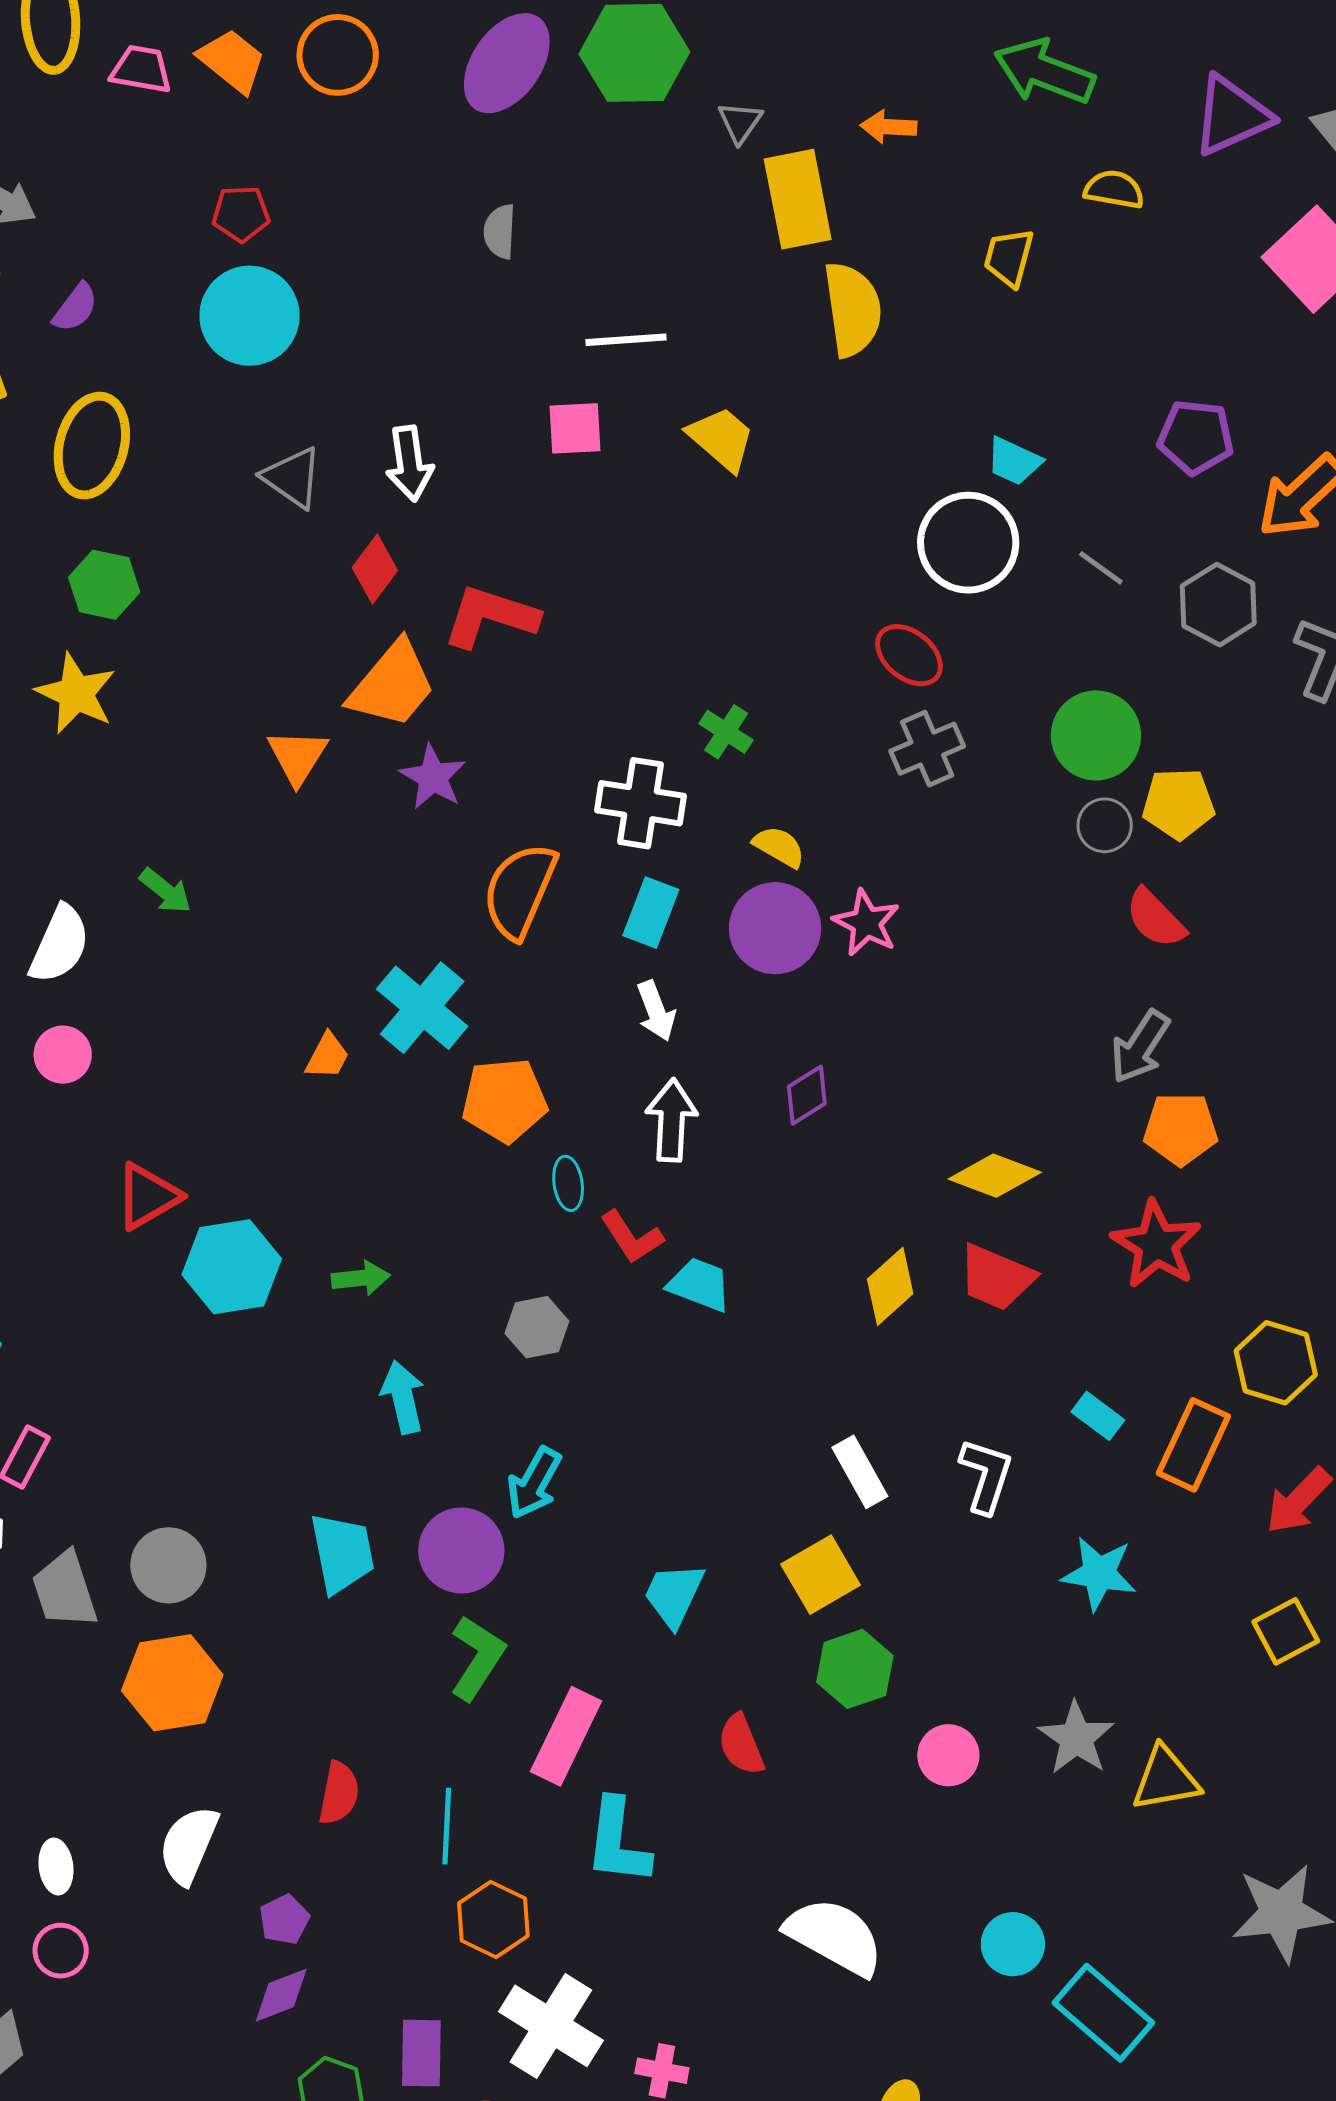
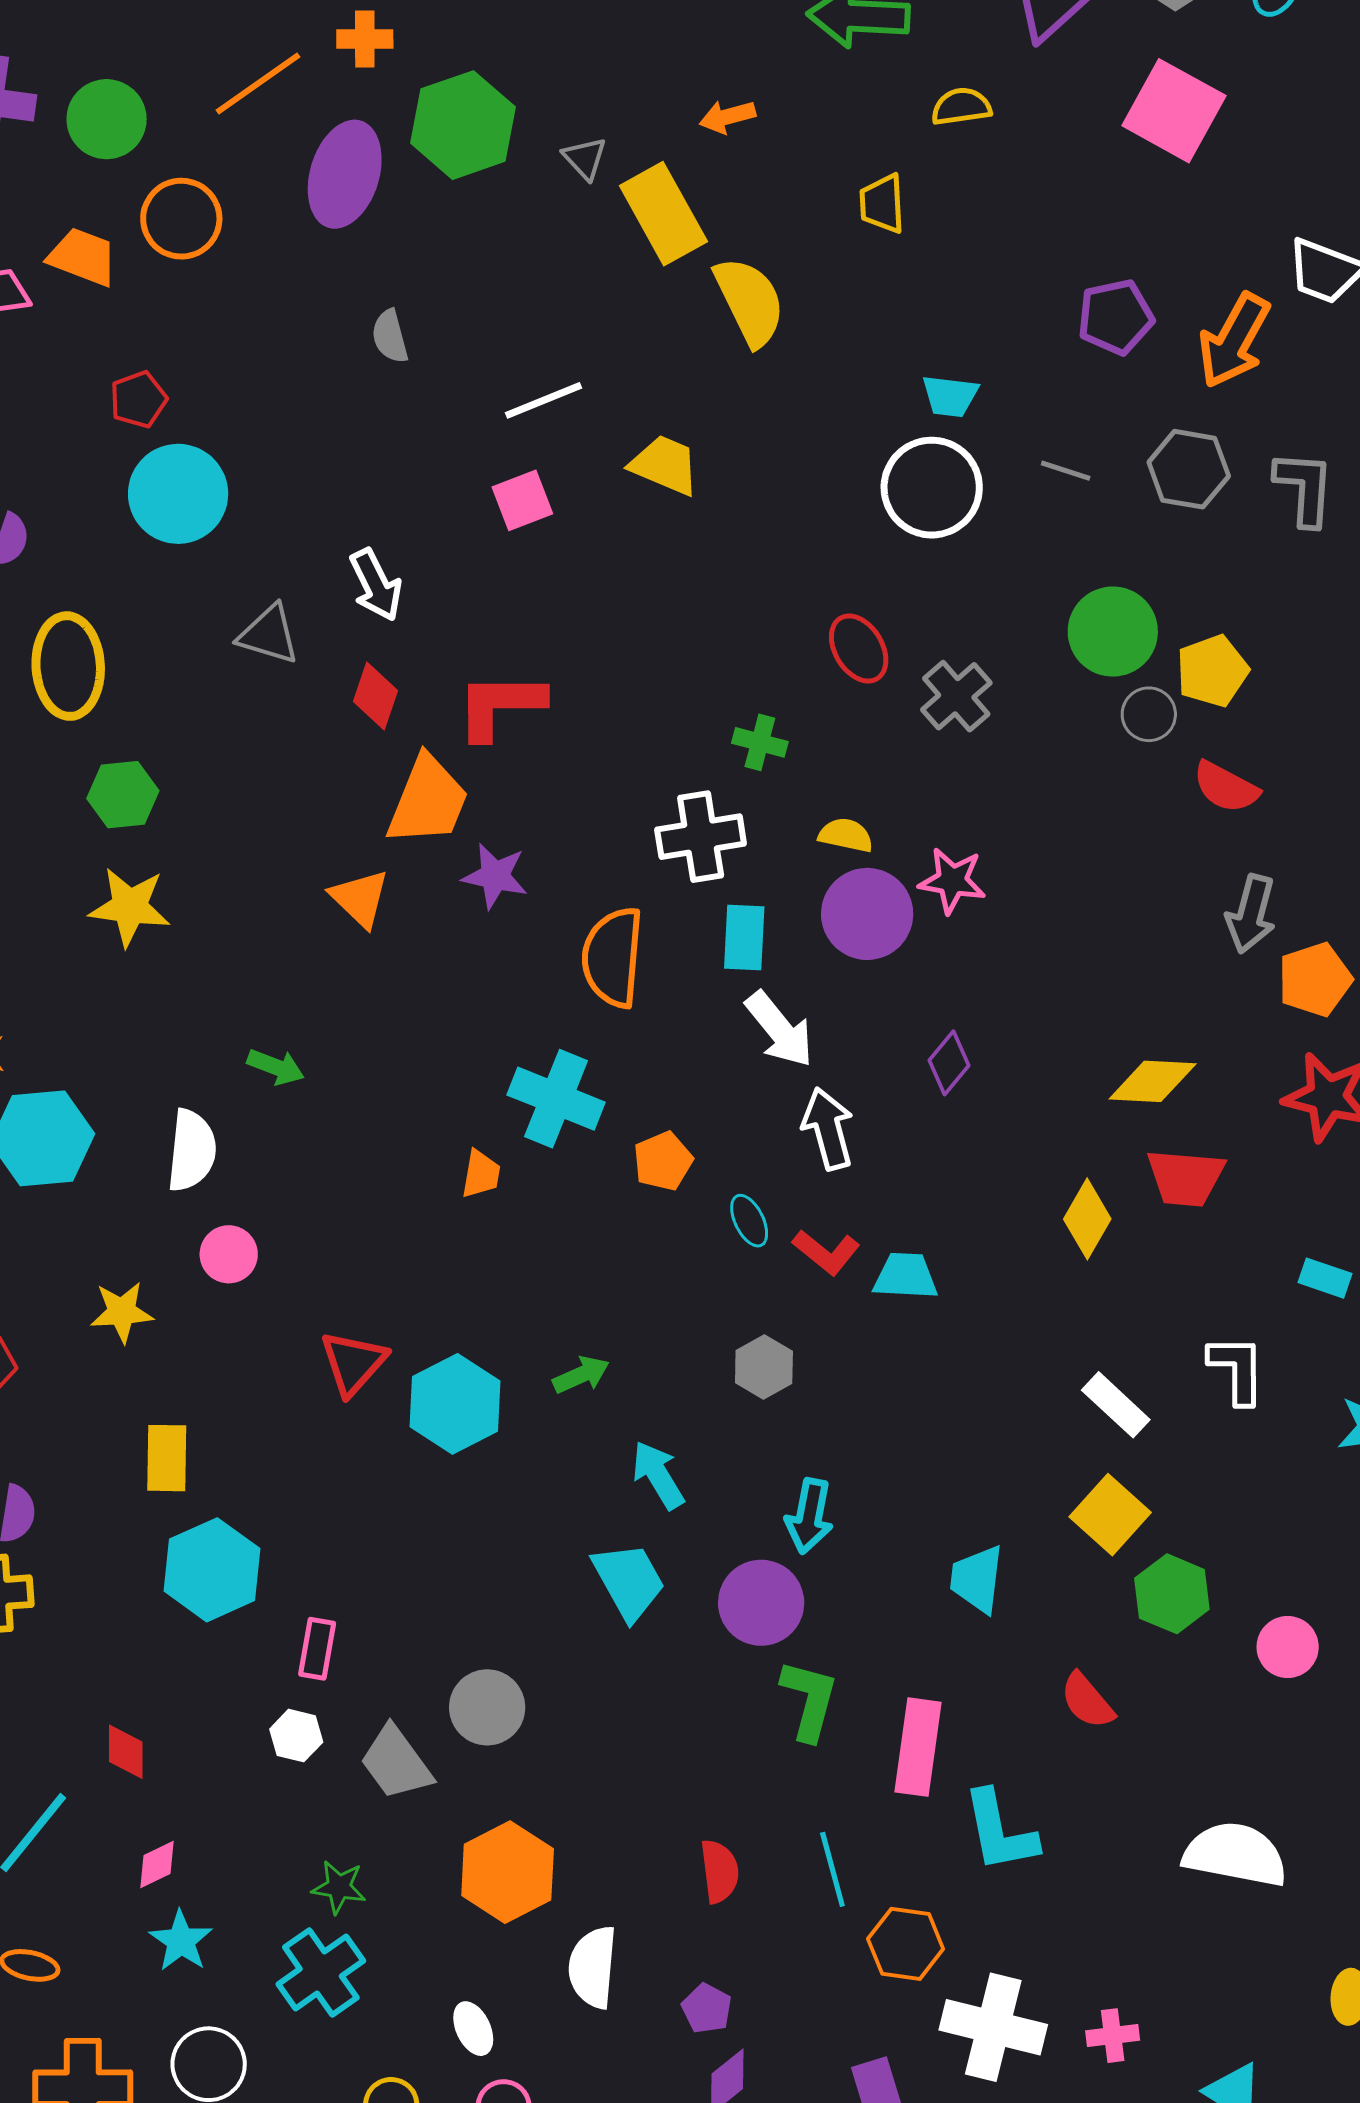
red ellipse: (909, 655) -> (859, 648), moved, turned 38
white arrow: (656, 1011) -> (780, 1029), size x1.4
orange pentagon: (504, 1100) -> (663, 1161), size x0.7
cyan trapezoid: (342, 1553) -> (629, 1581), moved
orange hexagon: (172, 1683) -> (508, 1872), moved

